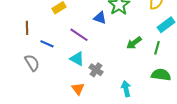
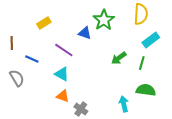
gray cross: (96, 70) -> (81, 109), moved
orange triangle: (78, 89) -> (63, 96), moved, turned -32
cyan arrow: (126, 89) -> (124, 104), moved

